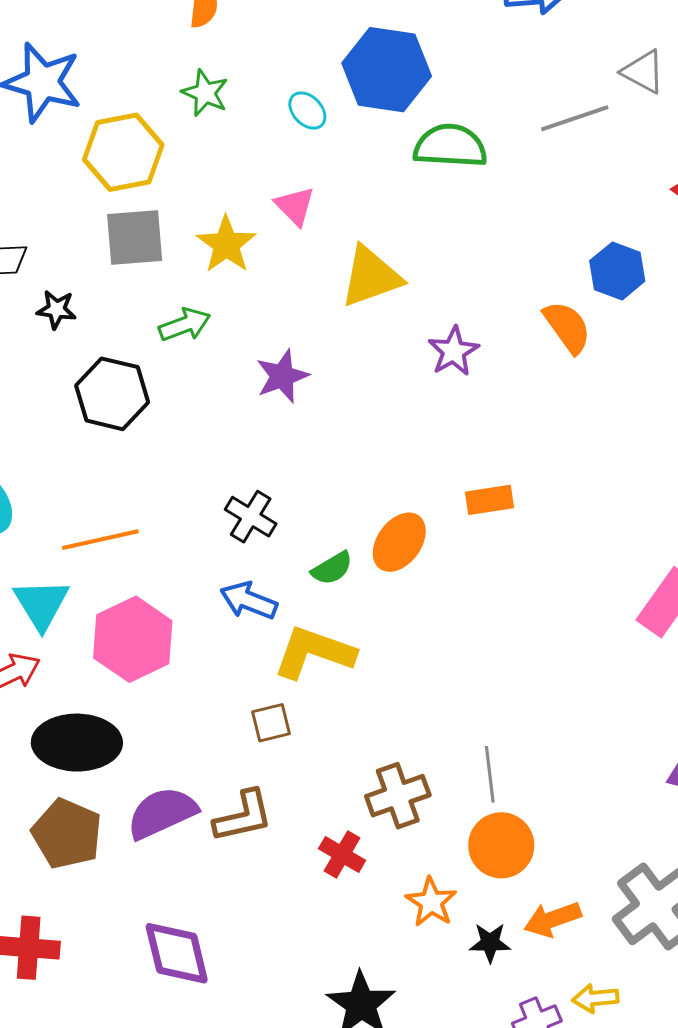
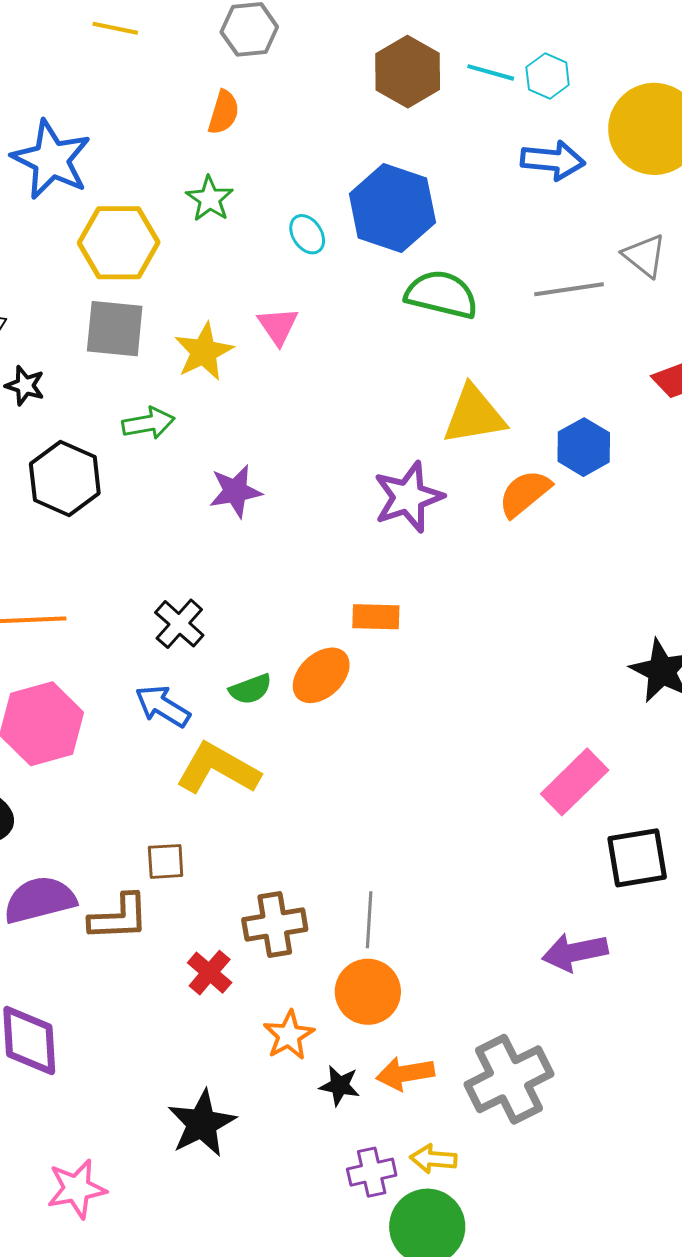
yellow triangle: (371, 277) -> (474, 415), moved
orange semicircle: (567, 327) -> (525, 493), turned -104
purple star: (453, 351) -> (408, 497), size x1.4
orange rectangle: (489, 500) -> (376, 617), moved
brown square: (271, 723) -> (166, 861), moved

